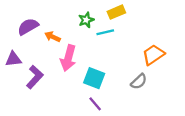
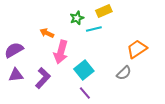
purple semicircle: (28, 27) -> (14, 50), moved
purple triangle: (13, 59) -> (16, 75), moved
purple L-shape: (35, 77) -> (43, 78), moved
cyan square: (94, 78) -> (84, 70), turned 30

